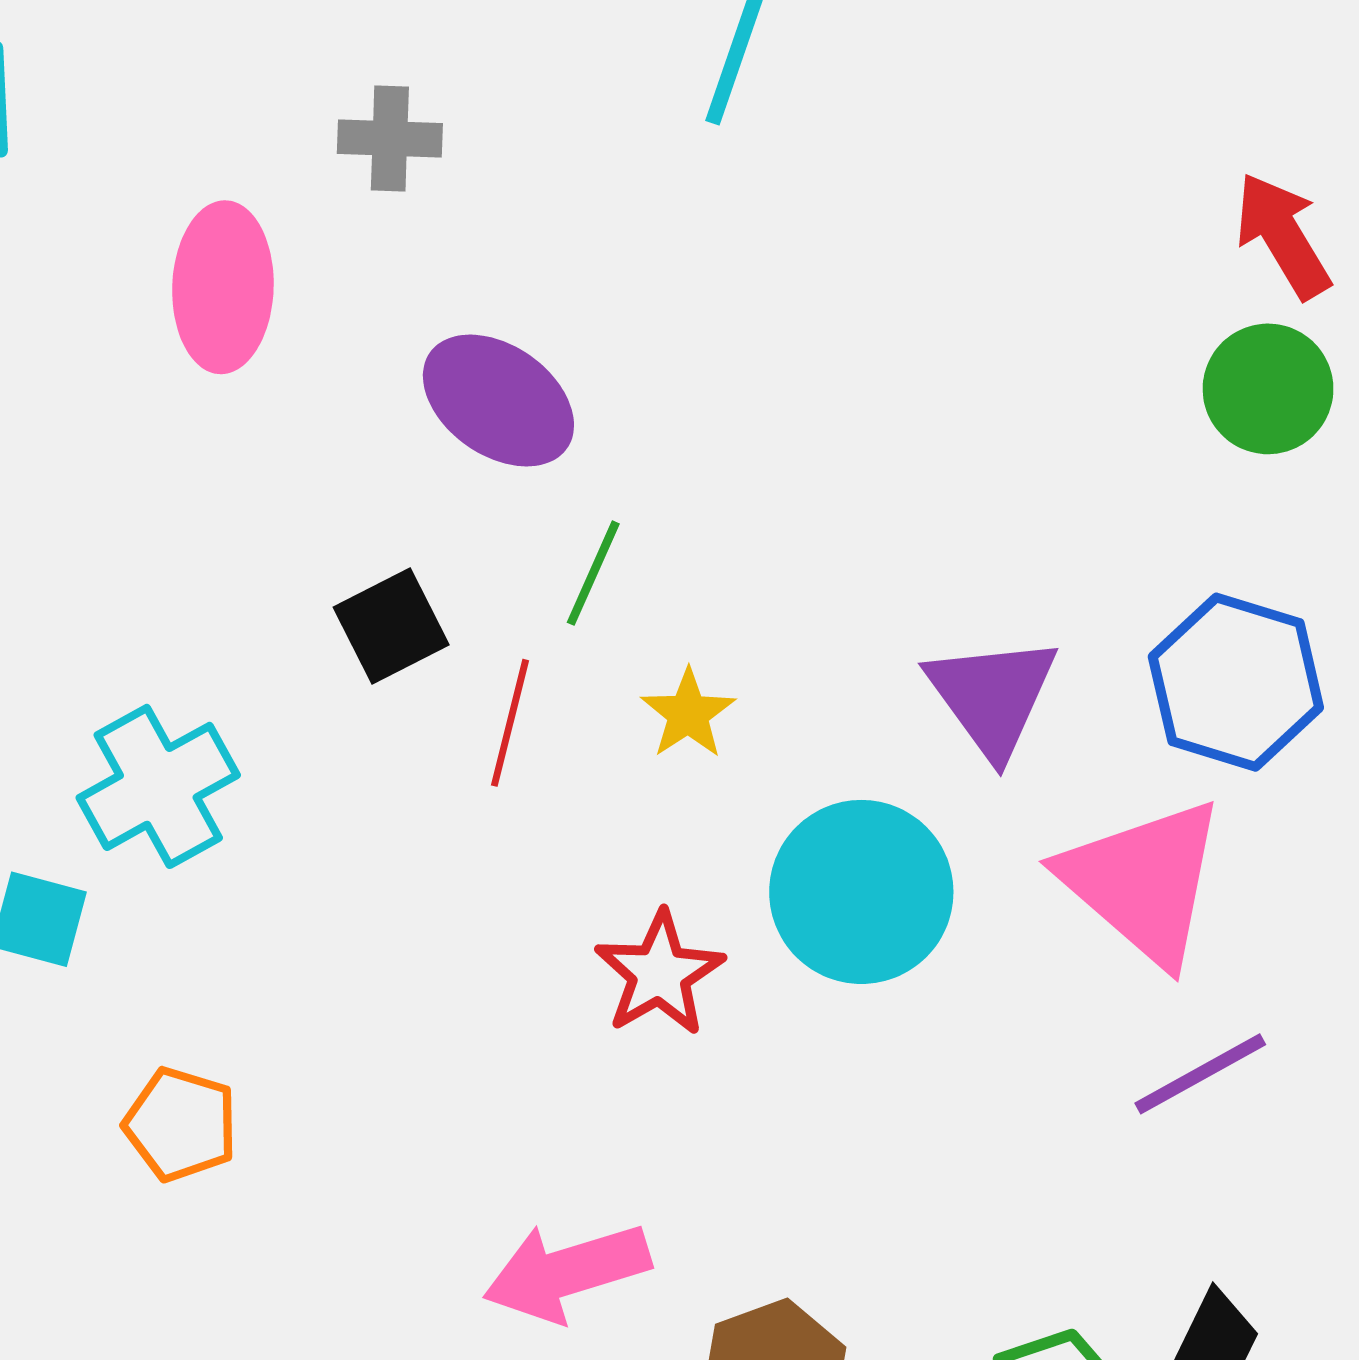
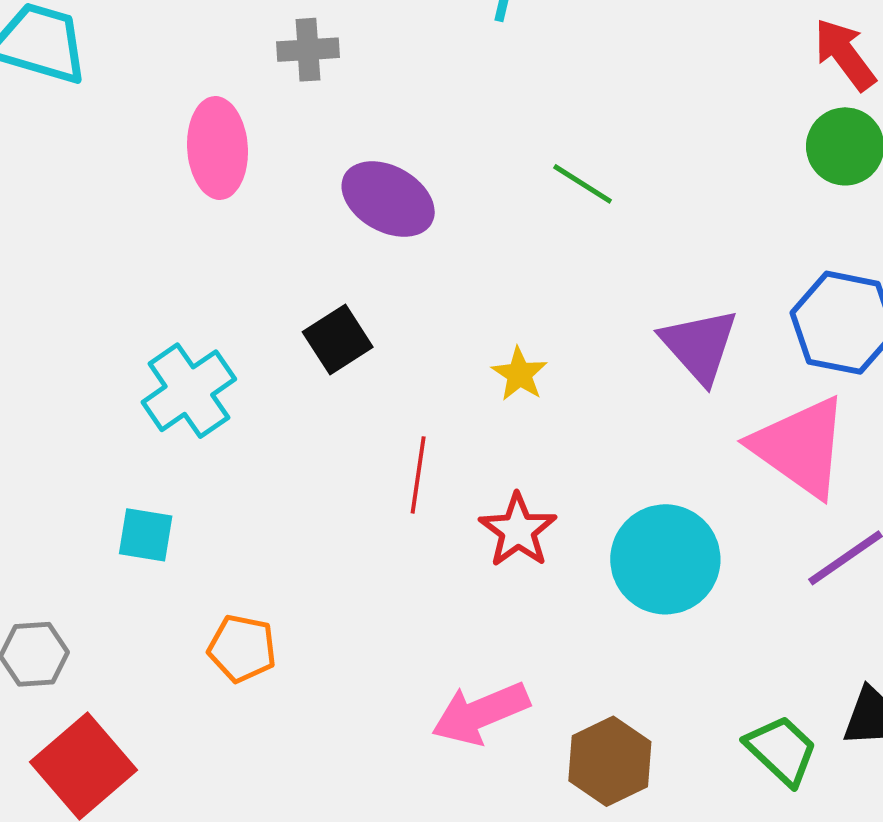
green line: (593, 573) -> (583, 184), moved, turned -76
red line: (510, 723) -> (418, 475), moved
cyan cross: (158, 786) -> (189, 391), moved
cyan circle: (861, 892) -> (665, 559), moved

